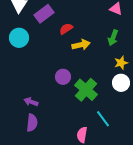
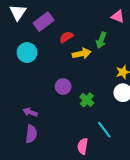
cyan circle: (19, 38) -> (27, 53), moved
green arrow: (113, 38) -> (101, 40), moved
green cross: (86, 90) -> (87, 100), size x0.6

